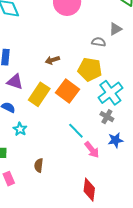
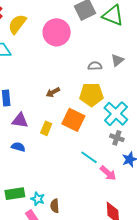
gray triangle: (115, 29) -> (117, 60), moved
yellow rectangle: (39, 94) -> (46, 128), size x0.6
cyan star: (20, 129) -> (38, 199), moved
brown semicircle: (39, 165) -> (55, 206), moved

